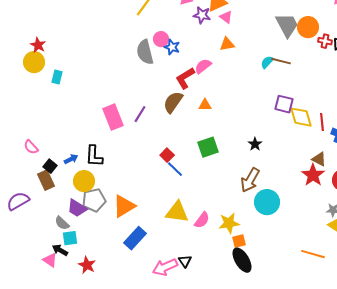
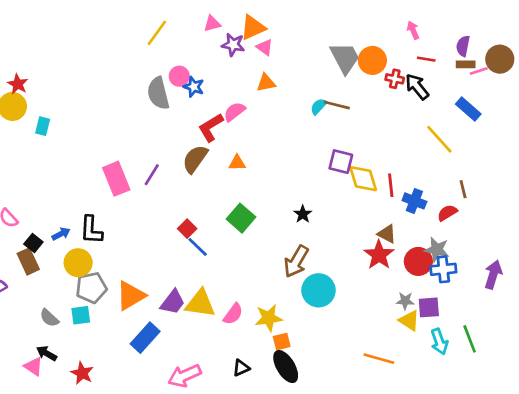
green square: (208, 147) -> (241, 218), turned -30
purple trapezoid: (77, 208) -> (173, 302), moved, turned -85
cyan square: (70, 238) -> (81, 315), moved
black triangle: (185, 261) -> (241, 368), moved, turned 40

